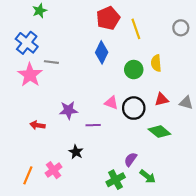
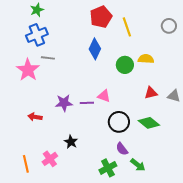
blue cross: (27, 43) -> (37, 35), moved, turned 30
yellow semicircle: (156, 63) -> (146, 59), turned 98
black circle: (134, 108) -> (119, 122), moved
purple line: (93, 125) -> (87, 103), moved
purple semicircle: (131, 159) -> (122, 149), turned -72
orange line: (28, 175) -> (26, 164), turned -36

